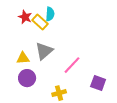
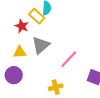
red star: (25, 17) -> (22, 26), moved
purple circle: (27, 78) -> (14, 75), moved

